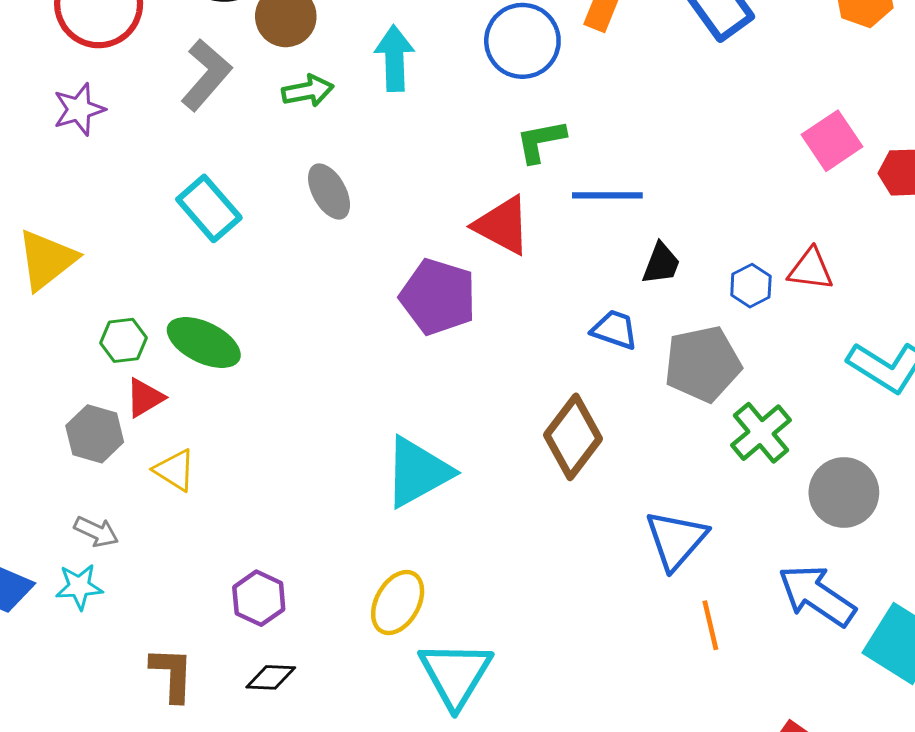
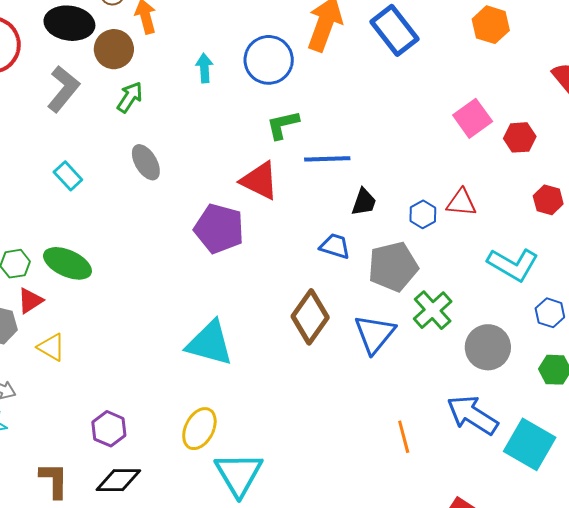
cyan arrow: (394, 58) -> (204, 68), moved, size x0.7
green arrow: (308, 91) -> (130, 97), turned -44
cyan rectangle: (209, 208) -> (68, 176), size x0.7
cyan triangle: (418, 472) -> (210, 343), turned 46
blue triangle: (676, 540) -> (375, 334), moved
black diamond: (271, 677) -> (118, 480), size x1.4

